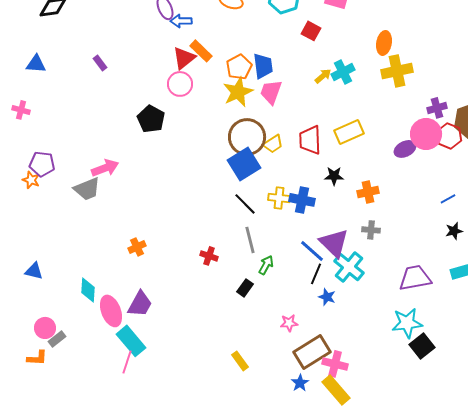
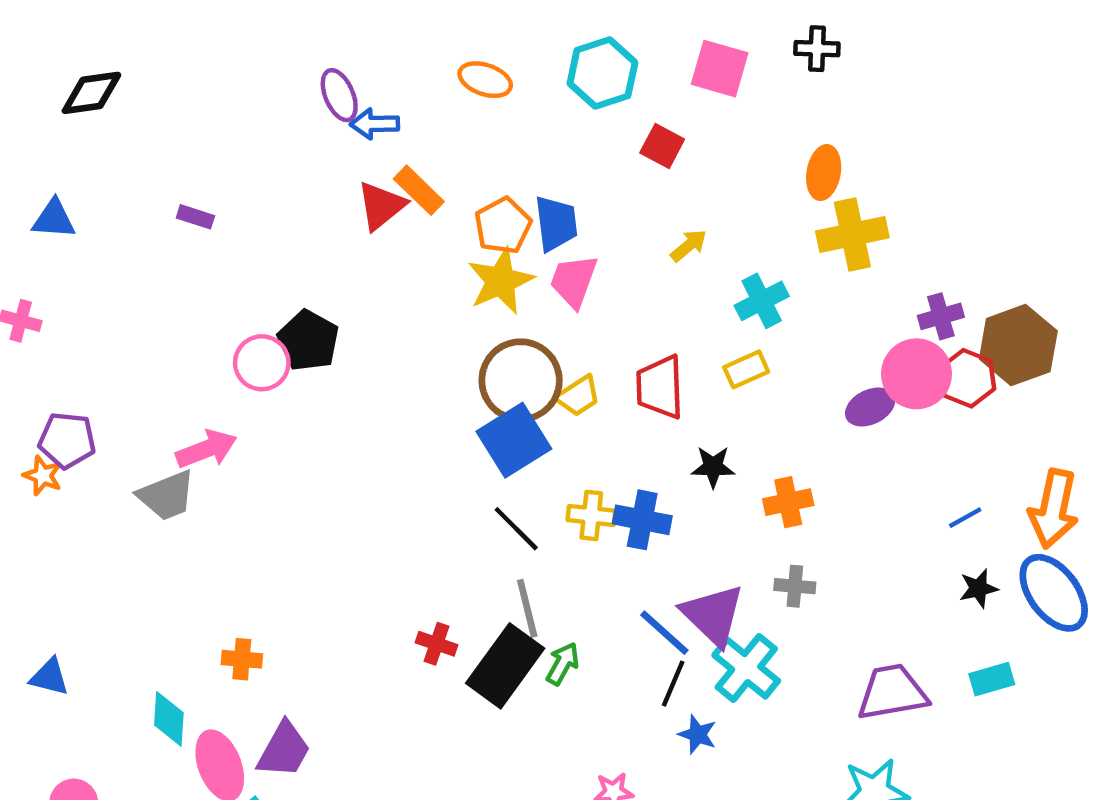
purple rectangle: (100, 63) -> (195, 217), turned -35
cyan cross: (343, 72) -> (762, 301), moved
pink circle: (180, 84) -> (262, 363), moved
yellow rectangle: (349, 132) -> (746, 369), size x0.7
orange cross: (137, 247) -> (242, 659), moved, turned 30
black rectangle: (245, 288) -> (505, 666), moved, size x2.0

